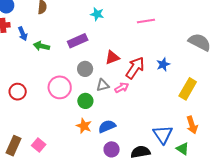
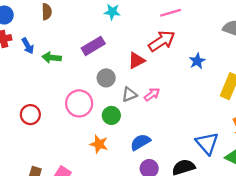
red arrow: (135, 68) -> (162, 41), moved, turned 30
orange star: (84, 126) -> (99, 144), moved

